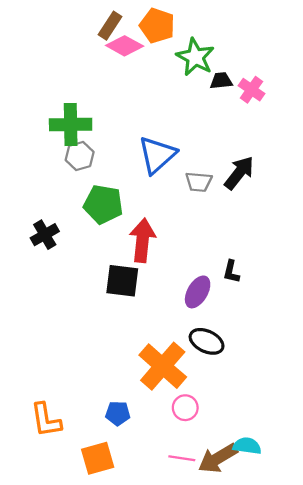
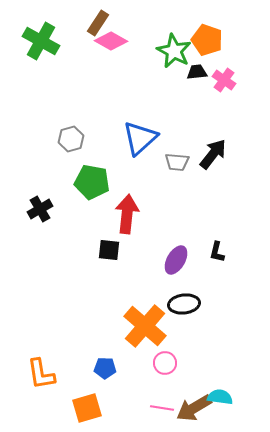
orange pentagon: (157, 26) -> (207, 40), moved
green cross: (71, 125) -> (41, 41), moved, turned 30
black L-shape: (231, 272) -> (217, 252), moved
black square: (122, 281) -> (109, 250), size x0.7
black ellipse: (207, 341) -> (184, 304), turned -32

